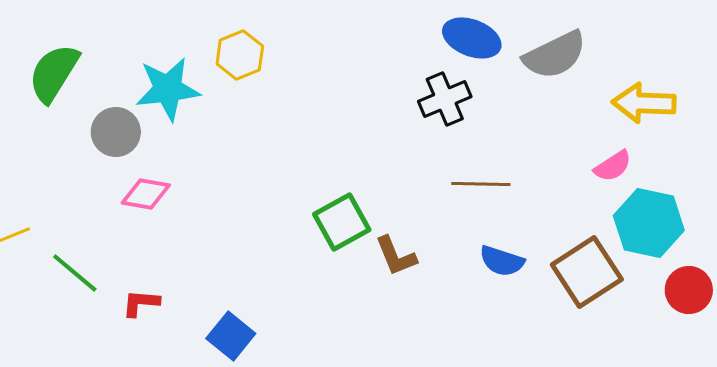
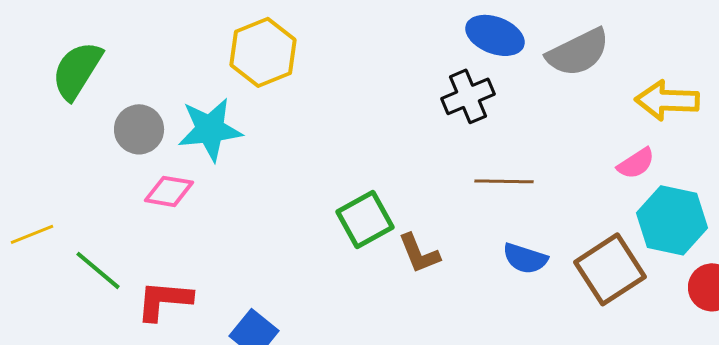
yellow hexagon: (240, 55) -> (263, 52), size x1.4
cyan star: (168, 89) -> (210, 129), moved
red L-shape: (141, 303) -> (164, 300), size x1.5

